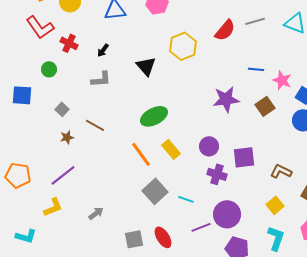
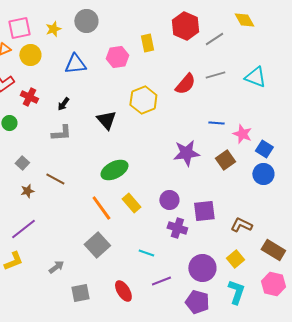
gray square: (155, 191) -> (97, 245), moved
purple circle: (227, 214) -> (202, 268), moved
gray square: (134, 239) -> (80, 293), moved

